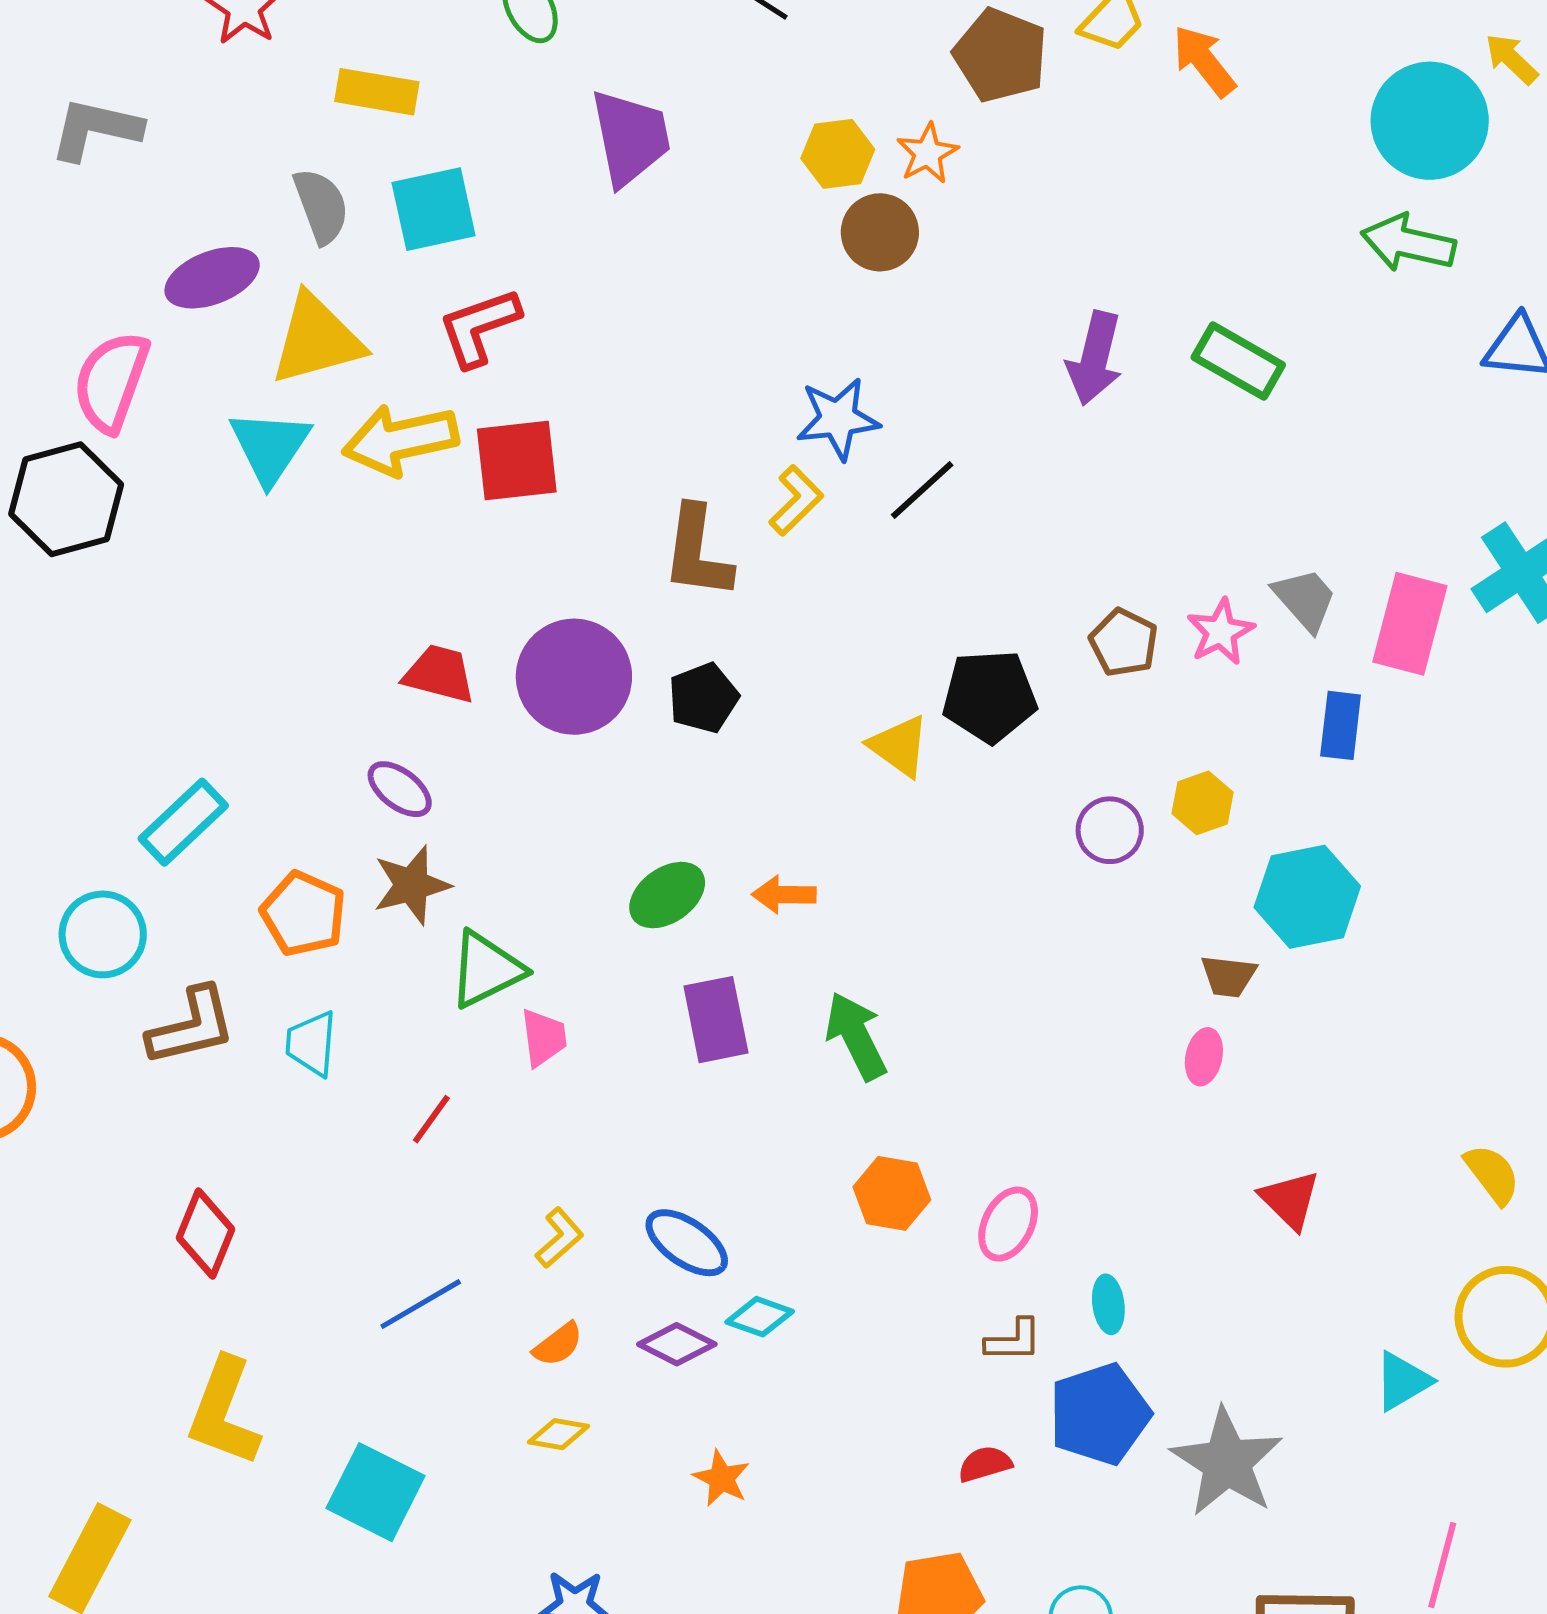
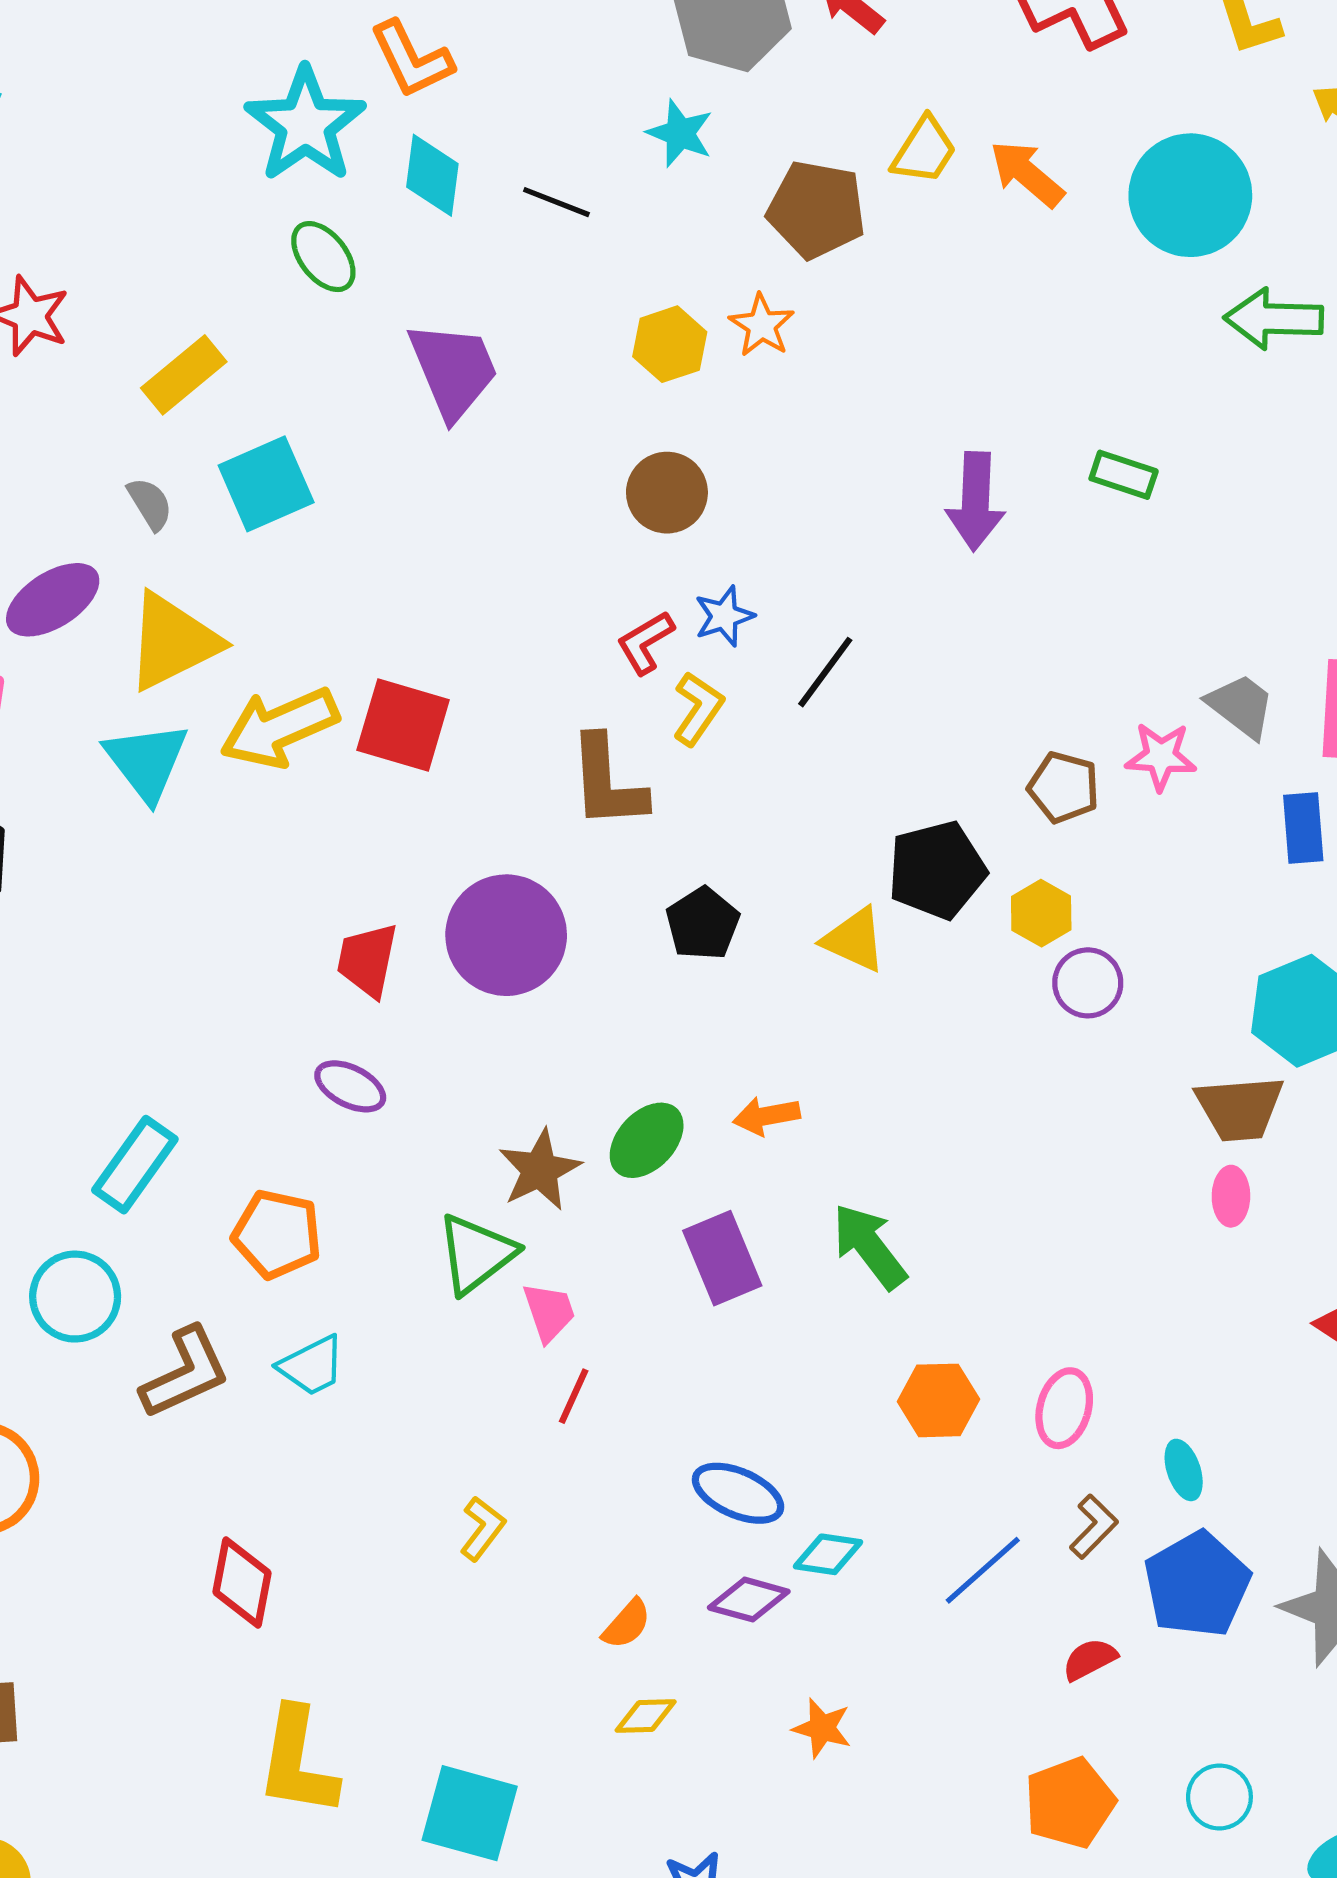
yellow rectangle: (377, 92) -> (184, 375), turned -38
cyan circle: (1430, 121) -> (1190, 195), moved
gray semicircle: (321, 206) -> (150, 504), size x0.7
brown circle: (880, 232) -> (667, 493), moved
red L-shape: (479, 327) -> (645, 642), moved, size x0.7
green rectangle: (1238, 361) -> (1124, 475), size x0.7
blue star: (838, 419) -> (724, 616), size x0.7
red square: (517, 461) -> (403, 725), turned 34
pink star: (1221, 632) -> (1161, 756), turned -30
red trapezoid: (439, 674) -> (367, 960), turned -82
black pentagon: (703, 698) -> (703, 924), moved
yellow hexagon: (1203, 803) -> (1041, 913), moved
brown star: (412, 885) -> (540, 1170), moved
brown trapezoid: (1229, 976) -> (1240, 1108), size x1.5
cyan trapezoid: (311, 1044) -> (312, 1366), turned -110
red line: (431, 1119) -> (574, 1396), moved
yellow L-shape: (559, 1238) -> (482, 1529), moved
blue line: (421, 1304) -> (983, 1570), moved
brown L-shape: (1014, 1340) -> (1094, 1527), turned -34

